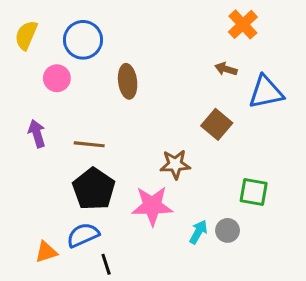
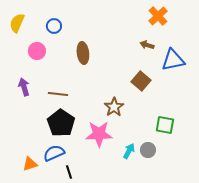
blue circle: (83, 40) -> (54, 26), size x0.6
brown star: (175, 164) -> (114, 107), turned -30

